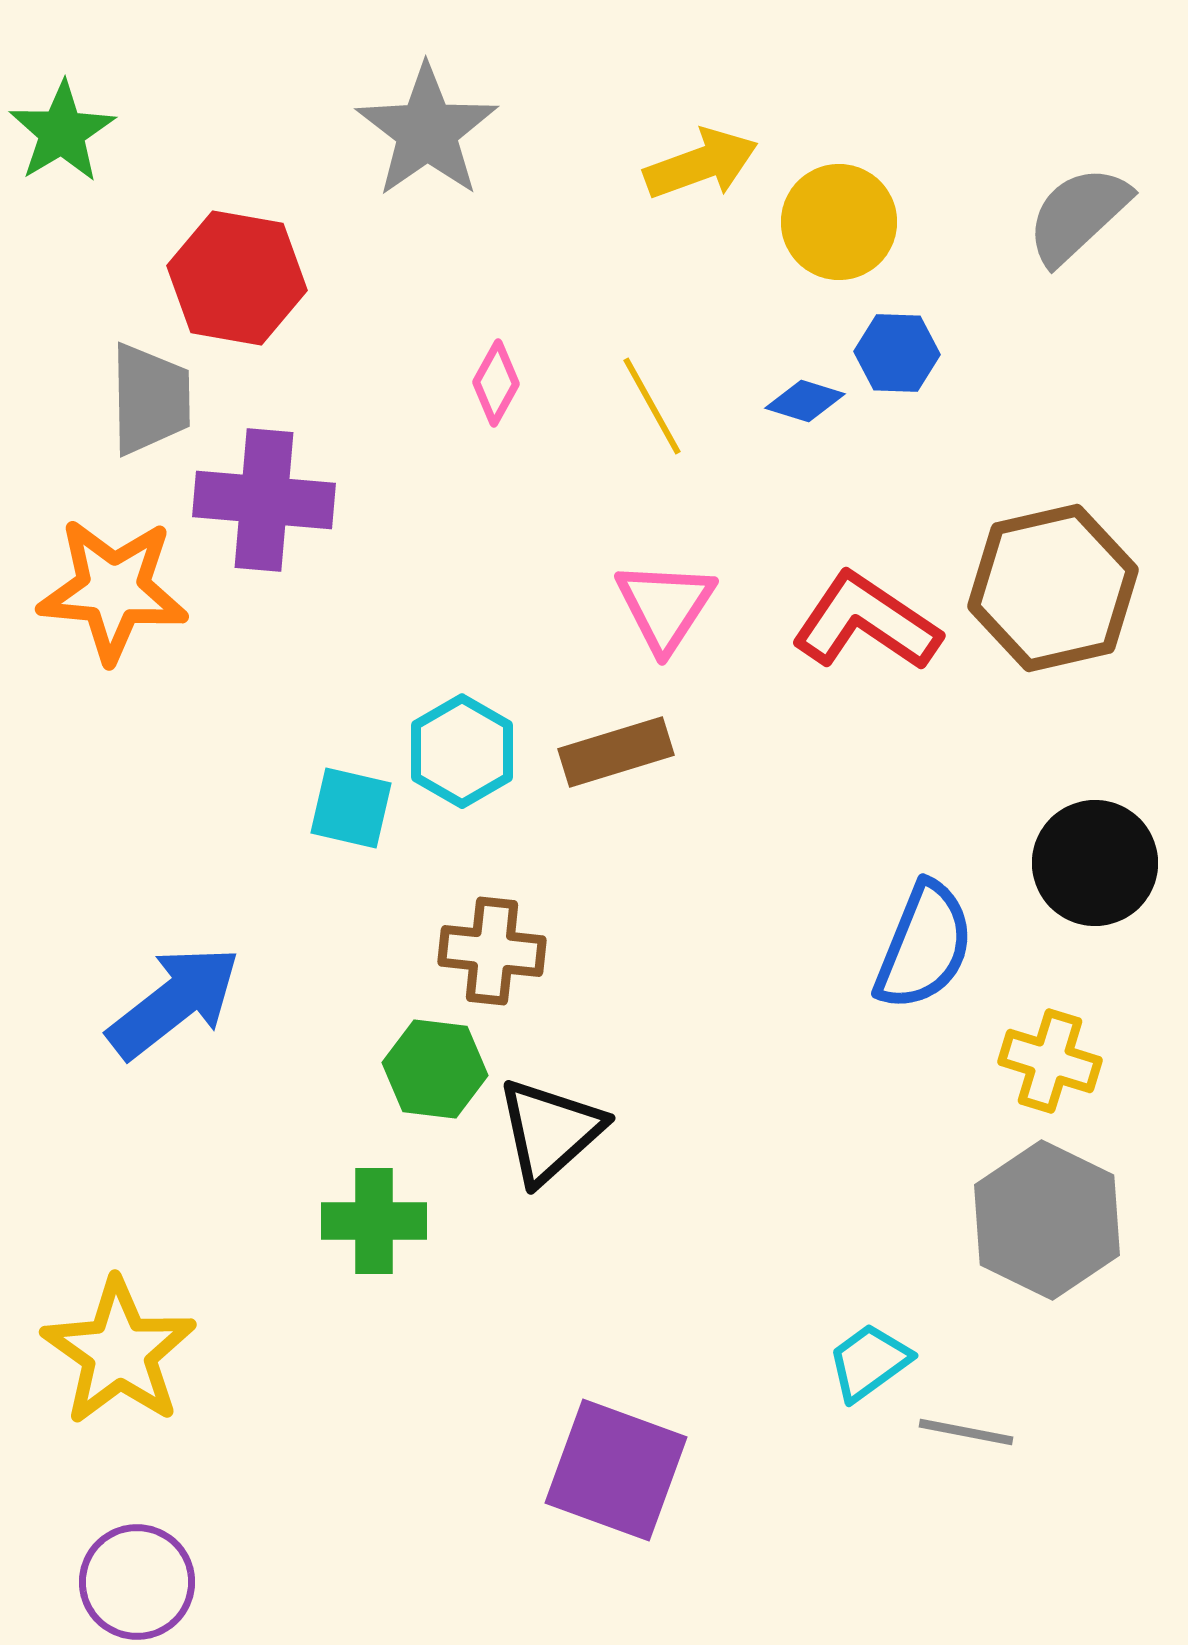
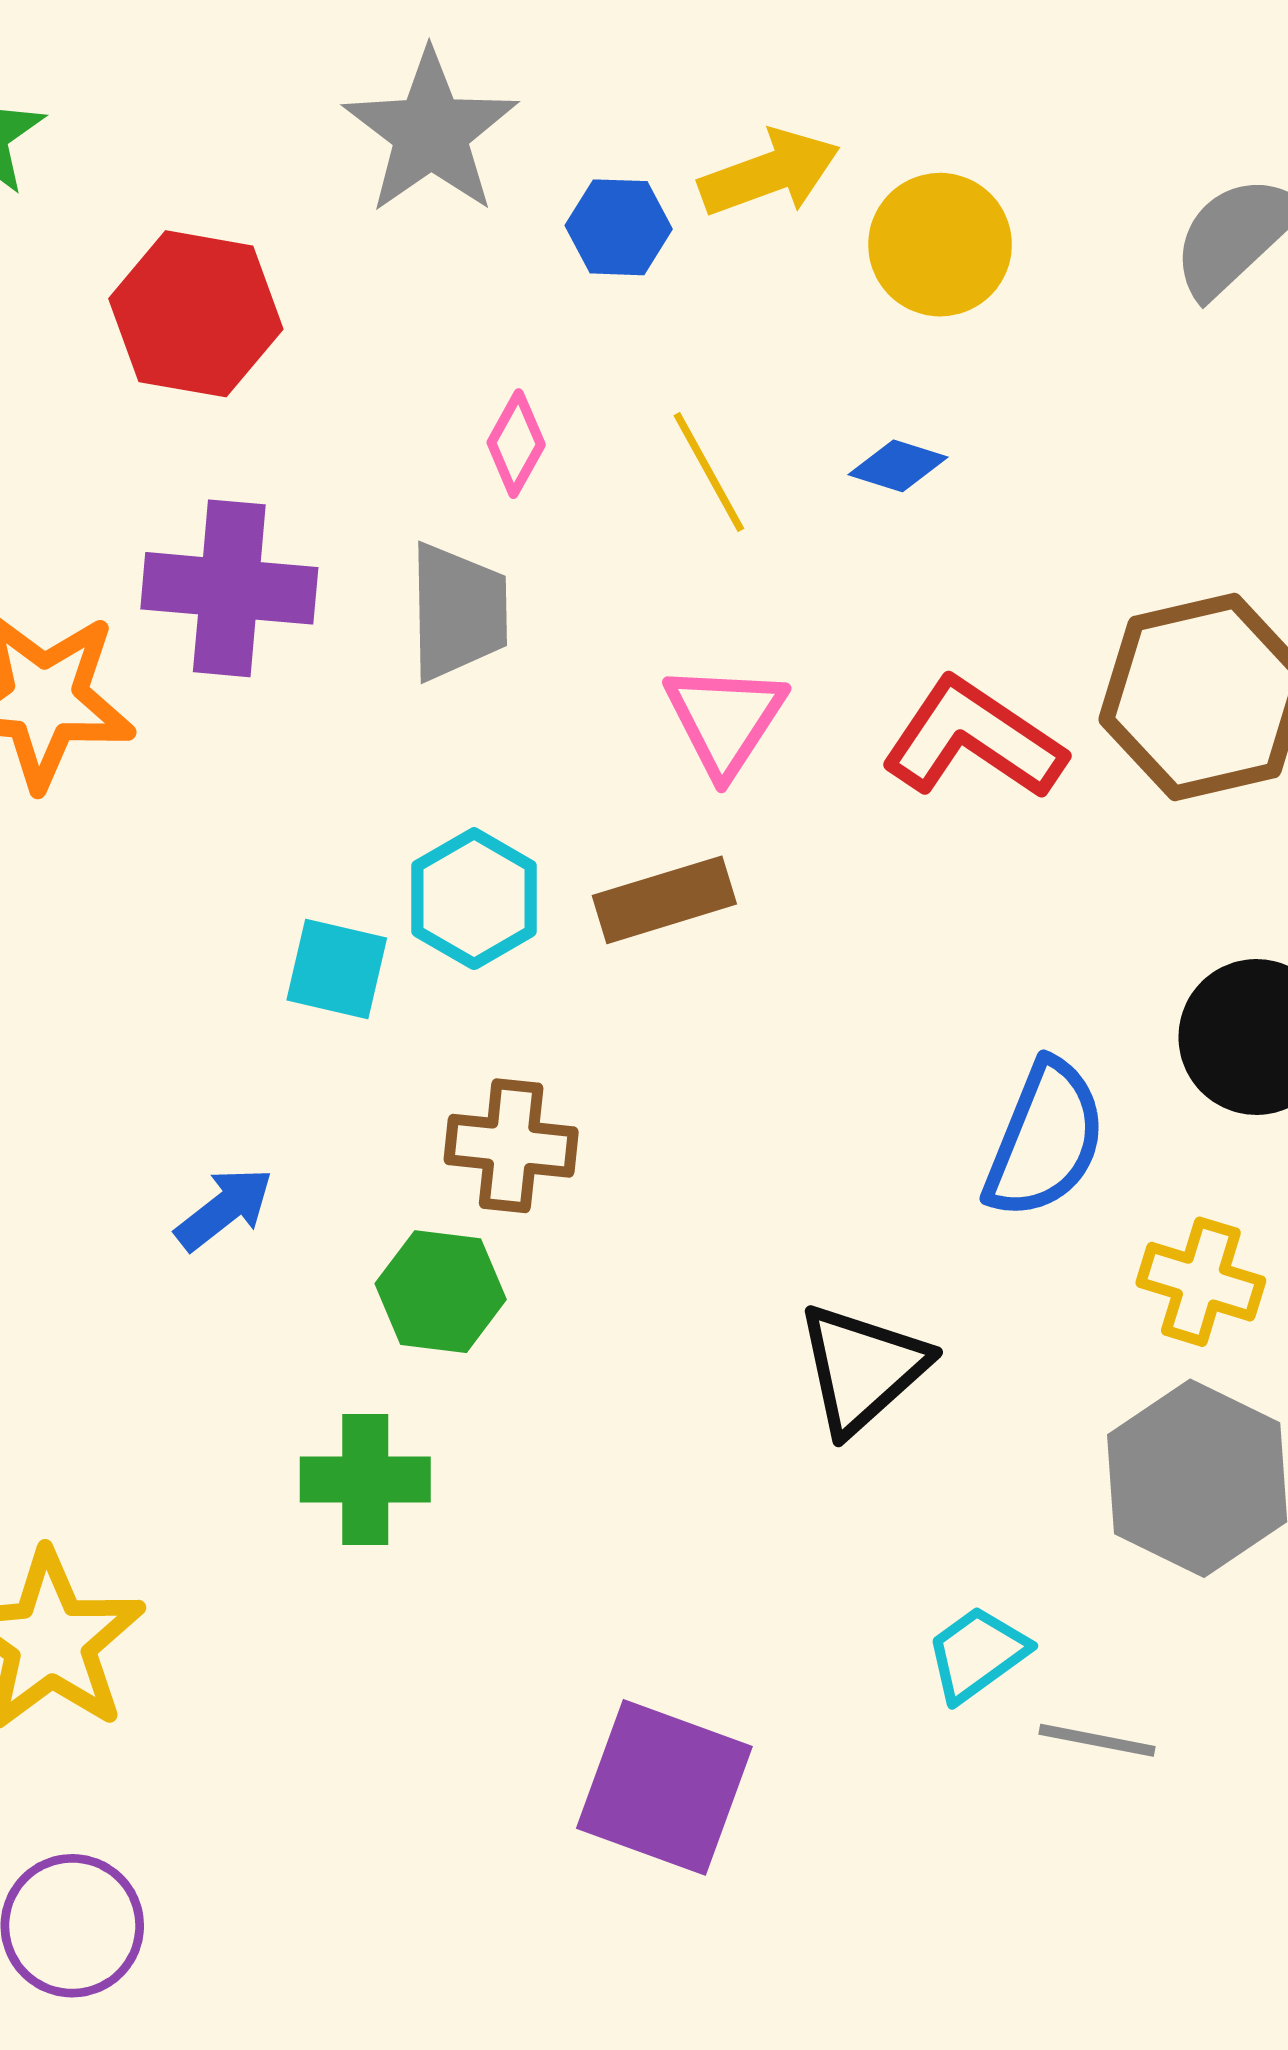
blue hexagon: (897, 353) -> (619, 227), moved
gray trapezoid: (150, 399) -> (458, 612), moved
blue arrow: (174, 1002) -> (224, 1209), moved, size x0.6
black triangle: (550, 1131) -> (862, 1368), moved

